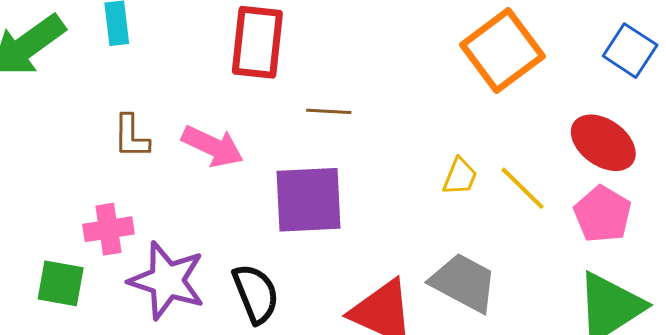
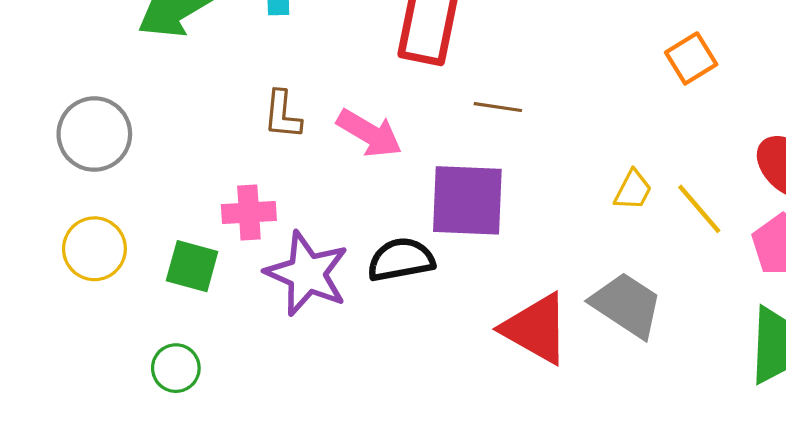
orange square: (502, 50) -> (691, 58), size x0.6
black semicircle: (256, 294) -> (401, 260), moved, turned -84

